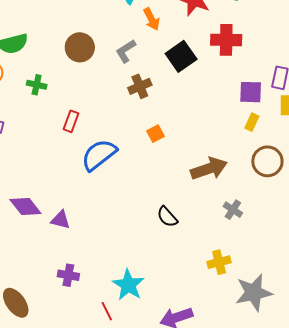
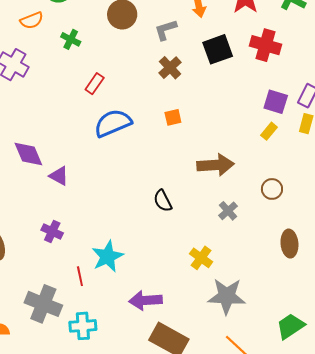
brown cross: (140, 86) -> (170, 68), turned -35
brown circle: (267, 161) -> (272, 189), moved, size x0.7
yellow cross: (219, 262) -> (201, 258), turned 35

